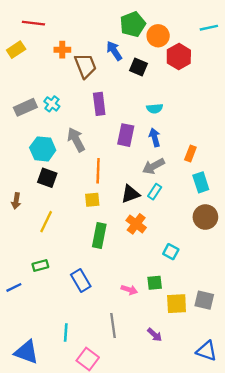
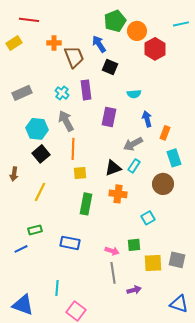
black square: (138, 67) -> (110, 67), moved
cyan cross: (52, 104) -> (62, 93), moved
blue arrow: (155, 137) -> (147, 119), moved
orange line: (98, 171) -> (73, 149), moved
black square: (47, 178) -> (41, 154), turned 30
brown circle: (205, 217) -> (163, 184), moved
orange cross: (136, 224) -> (118, 194), turned -30
cyan square: (171, 252) -> (148, 218), turned 32
blue rectangle: (81, 280) -> (70, 243), turned -48
blue line: (14, 287) -> (21, 249), moved
gray line: (113, 326) -> (113, 273), moved
purple arrow: (155, 335) -> (134, 290), turned -56

